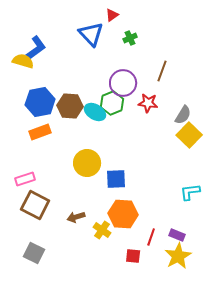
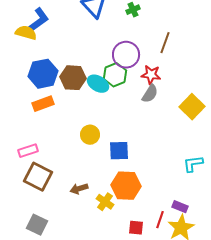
gray semicircle: (183, 115) -> (150, 94), moved
yellow circle: (87, 163) -> (90, 135), size x0.7
red line: (151, 237) -> (160, 220), moved

